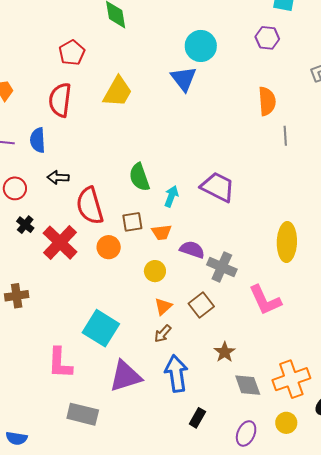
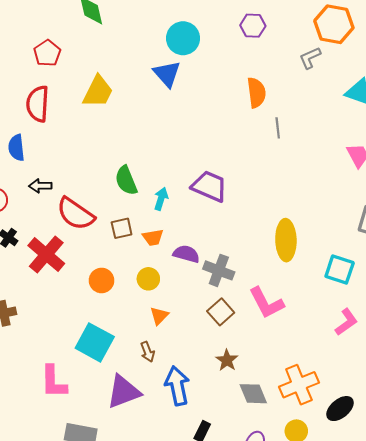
red semicircle: (90, 206) -> (75, 214), turned -36
orange circle: (109, 247) -> (102, 280), moved
brown square: (201, 305) -> (221, 312), moved
brown arrow: (163, 334) -> (147, 352), moved, turned -60

